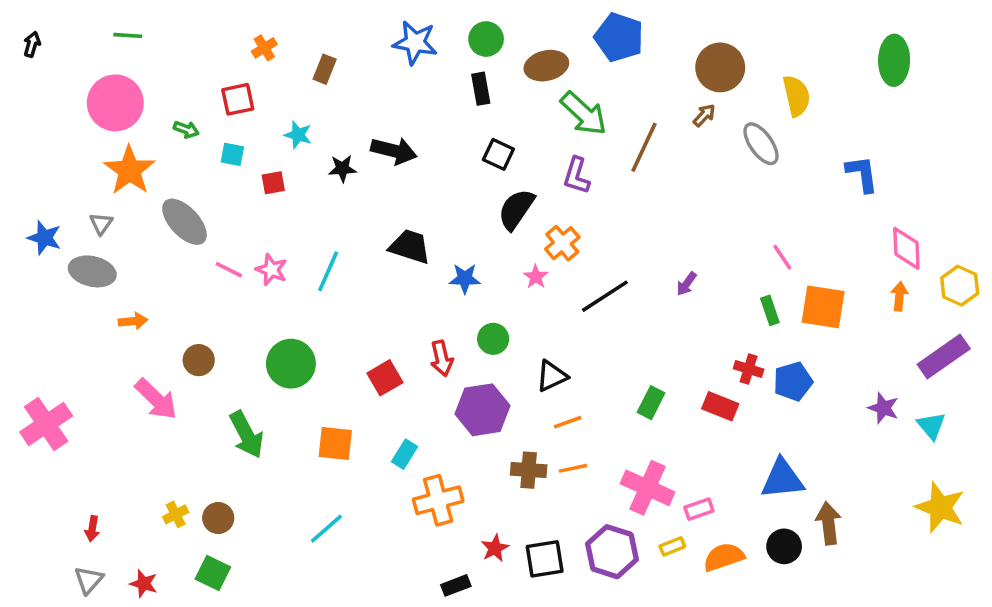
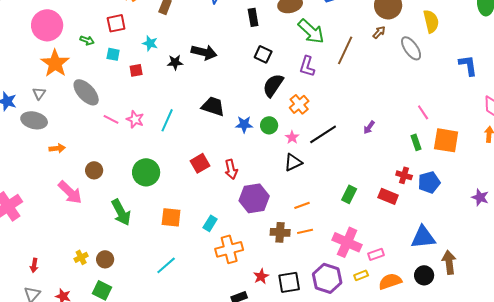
pink star: (536, 277) -> (292, 137), moved
green circle: (493, 339) -> (269, 125), moved
black triangle: (552, 376) -> (293, 162), moved
red square: (385, 378) -> (200, 163), moved

